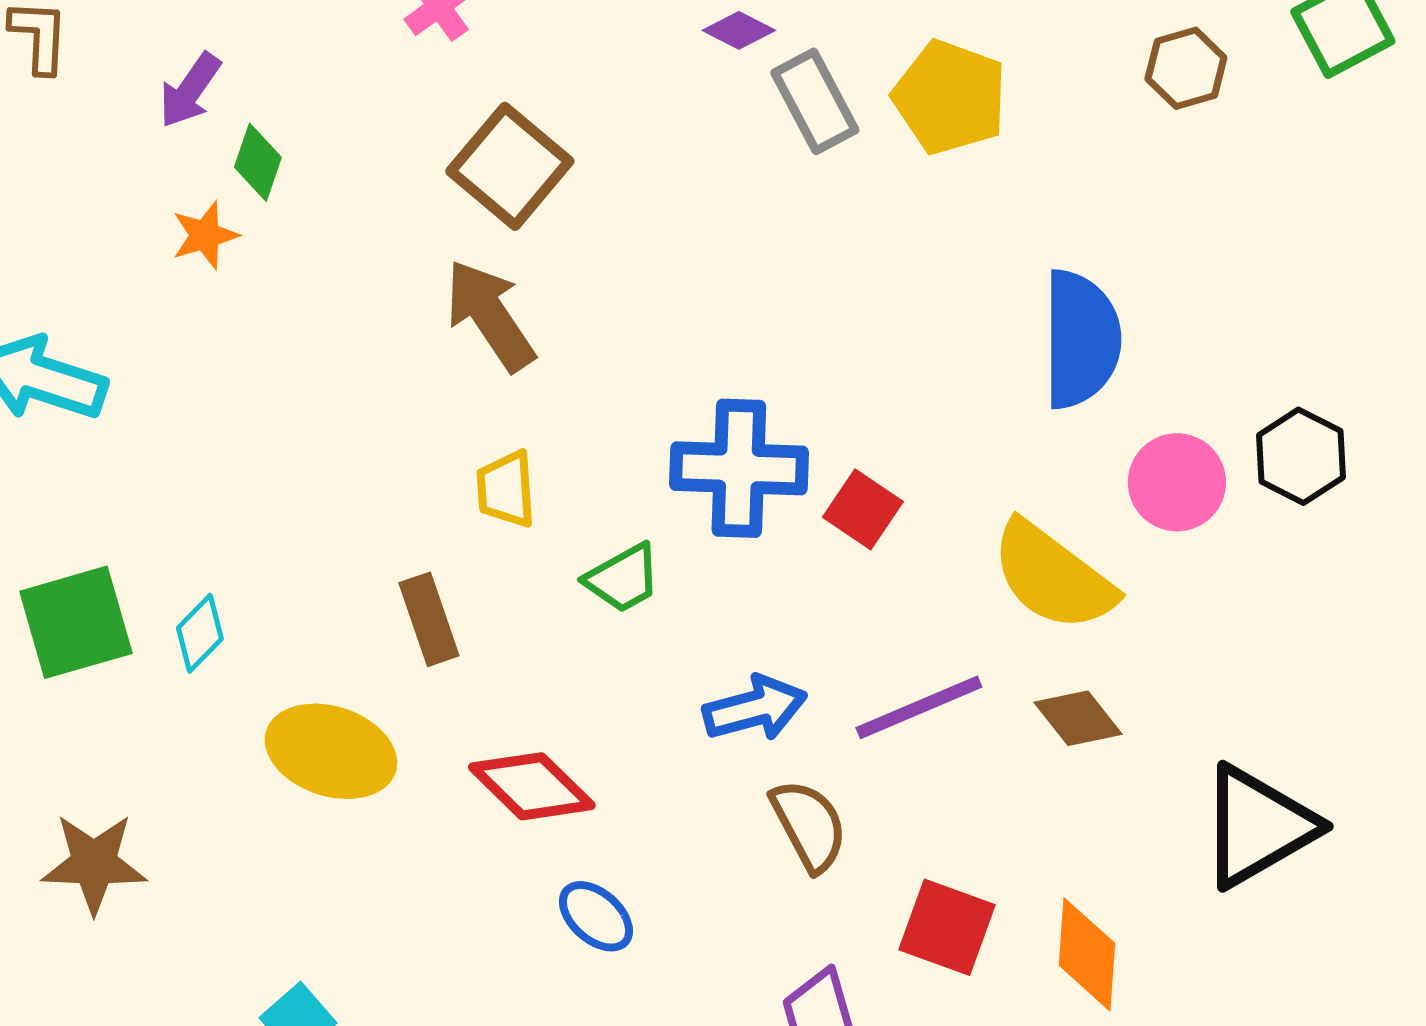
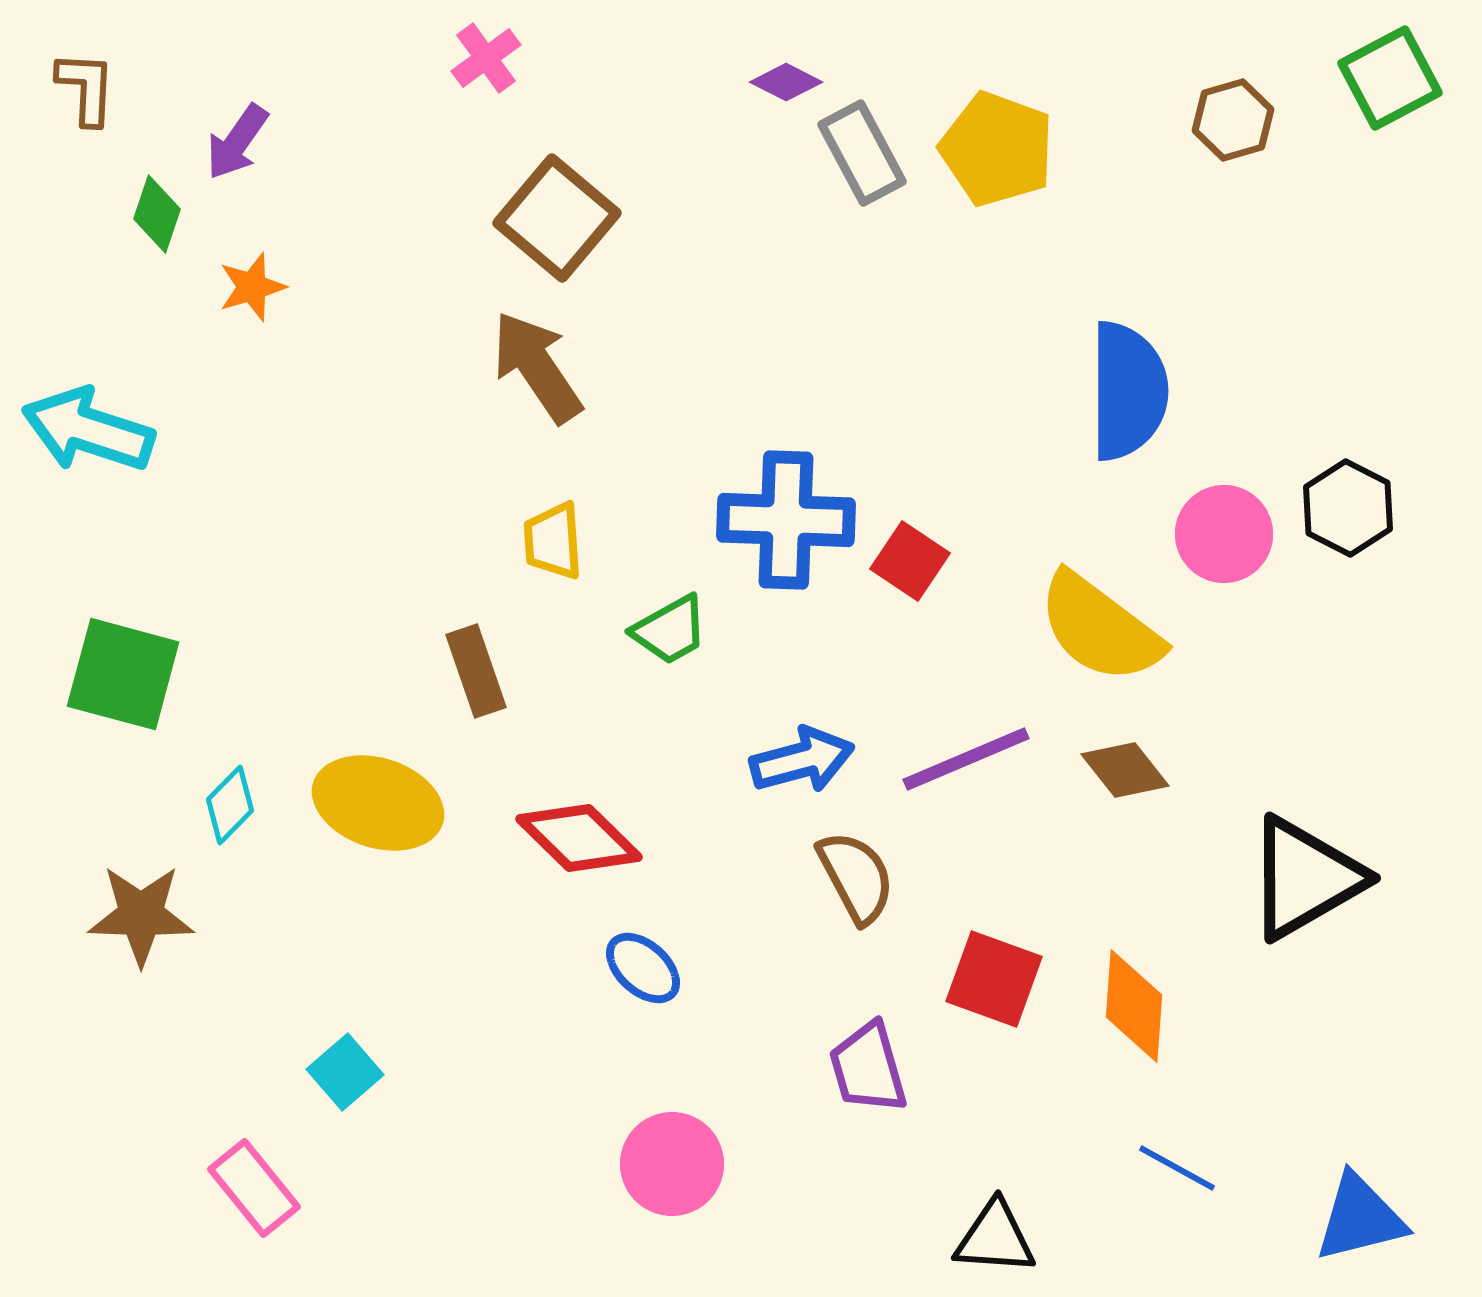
green diamond: (258, 162) -> (157, 214), moved
green square: (76, 622) -> (123, 674), turned 31
cyan diamond: (200, 633) -> (230, 805), moved

